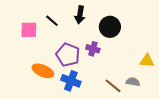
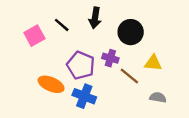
pink square: (29, 30) -> (34, 36), turned -30
yellow triangle: (147, 61) -> (153, 63), moved
brown line: (113, 86) -> (129, 76), moved

